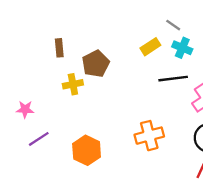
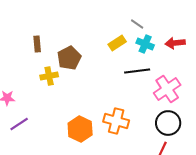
orange cross: (149, 136) -> (116, 121), turned 30
orange hexagon: (87, 150) -> (80, 129), moved

